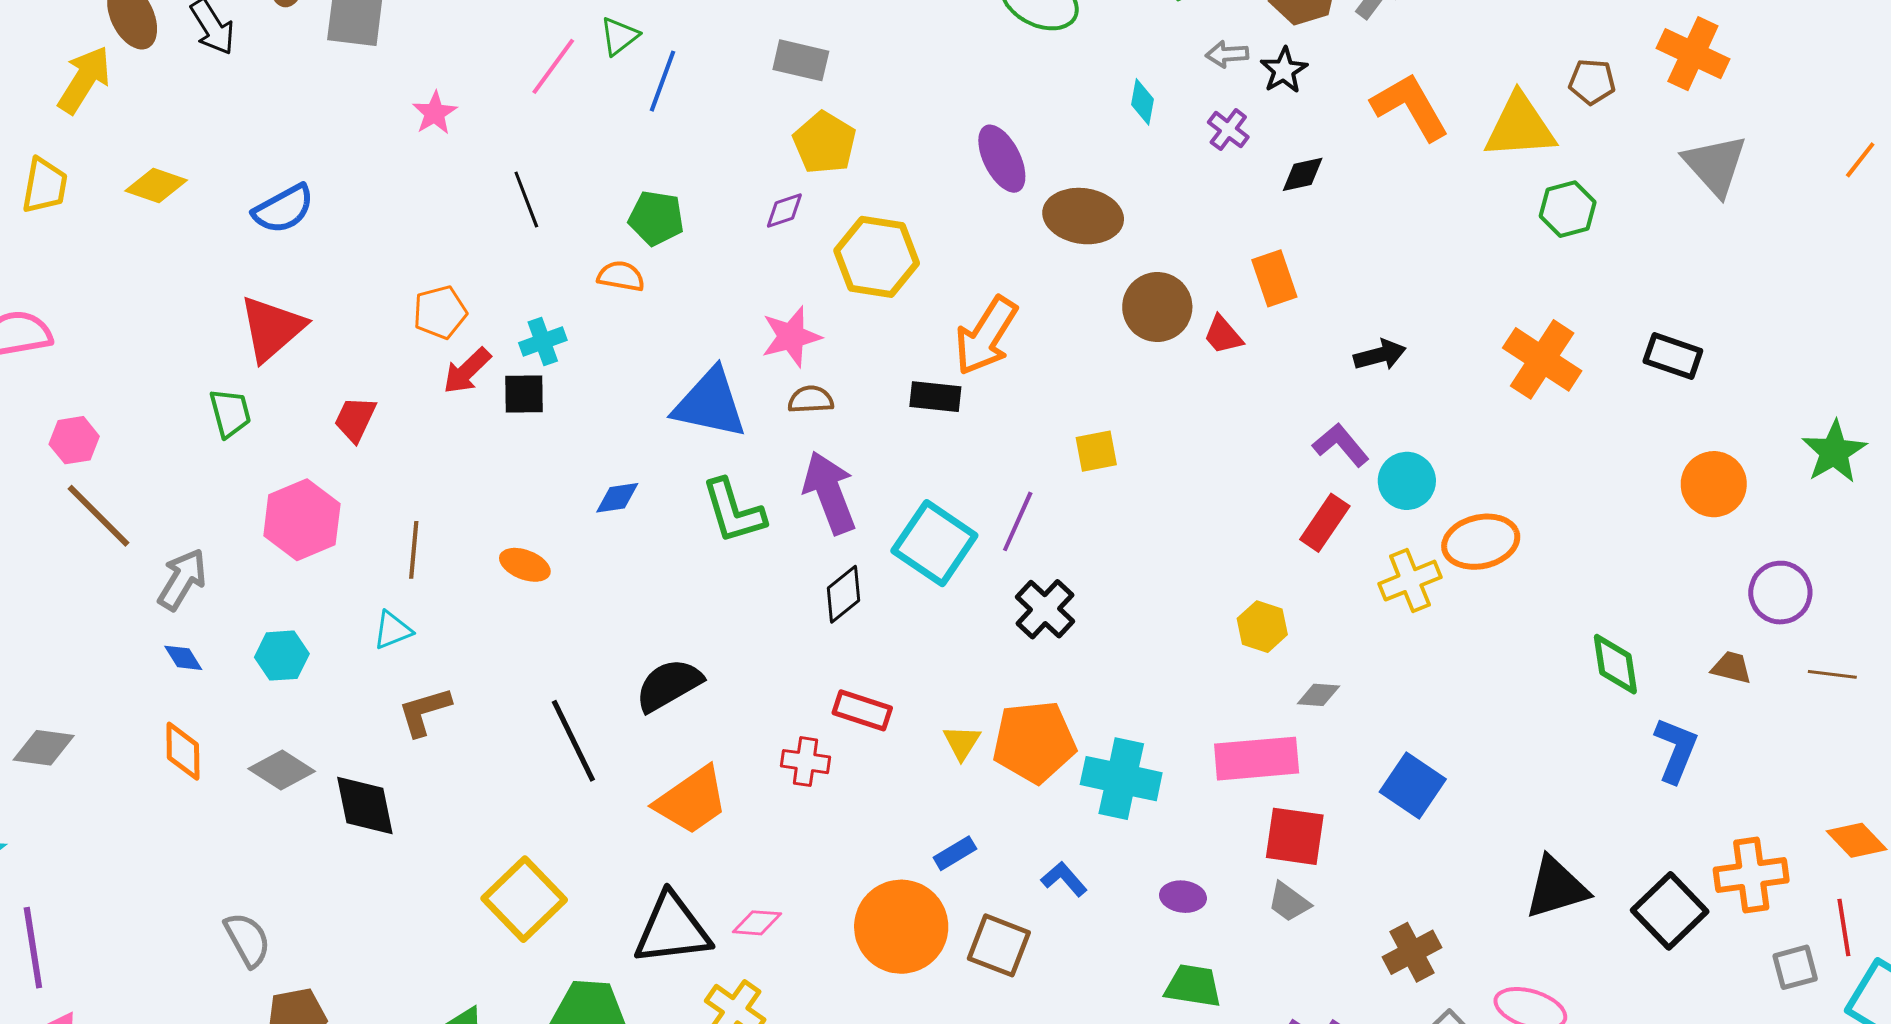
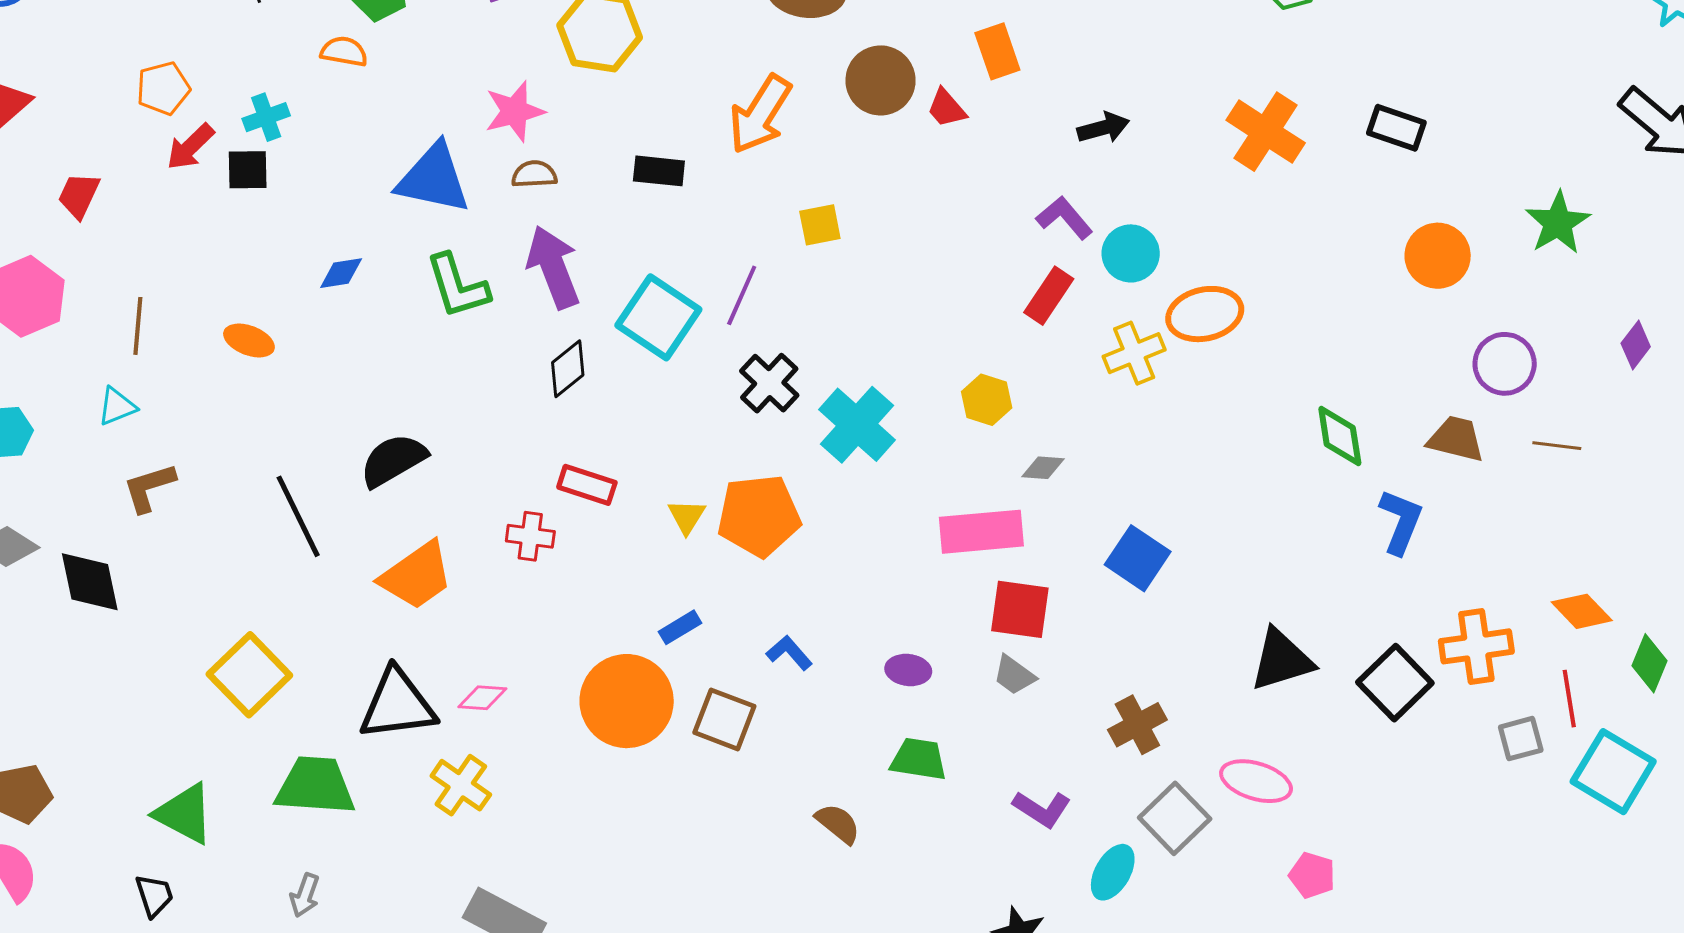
orange arrow: (986, 336) -> (760, 114), moved
brown trapezoid: (1732, 667) -> (1456, 439), size x1.4
cyan cross: (1121, 779) -> (857, 425), moved, turned 30

